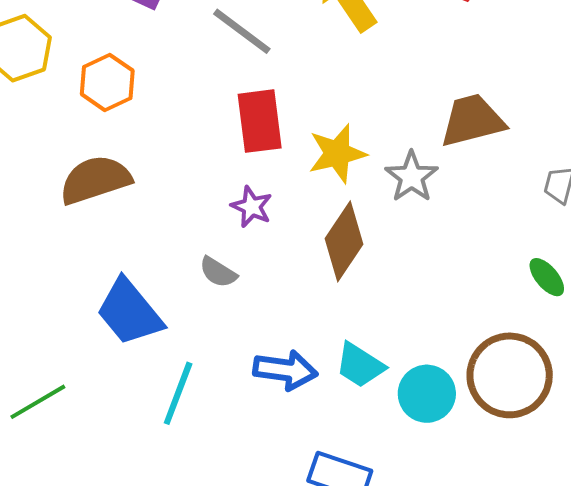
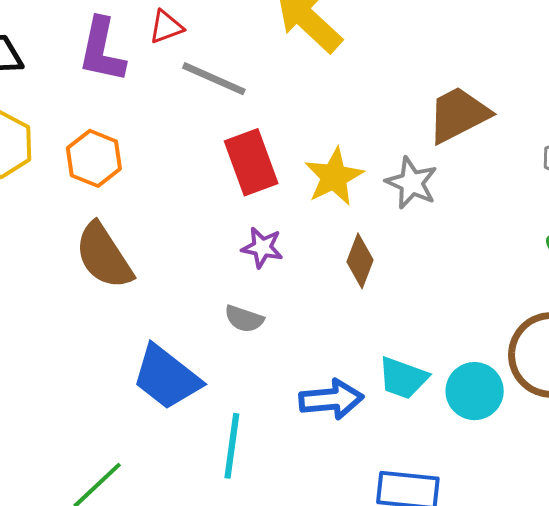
brown semicircle: (95, 180) -> (104, 256), turned -92
brown diamond: (344, 241) -> (360, 261), size x0.7

